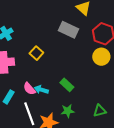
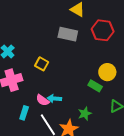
yellow circle: (101, 57) -> (107, 72), moved
green rectangle: (67, 85) -> (95, 86), moved

